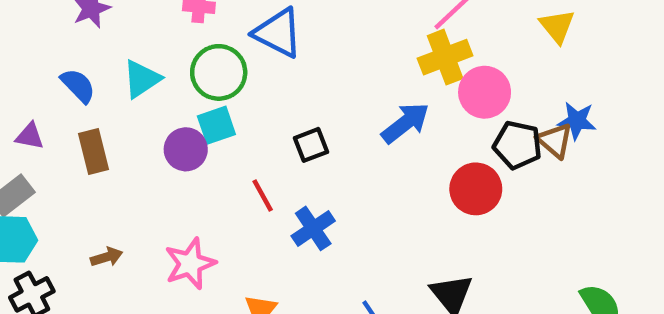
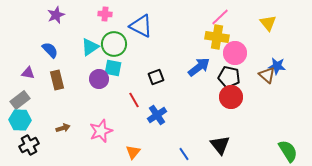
yellow cross: (445, 57) -> (217, 37), turned 30
cyan triangle: (142, 79) -> (90, 47), moved
cyan square: (216, 125) -> (113, 68), turned 30
black pentagon: (518, 145) -> (229, 77), moved

